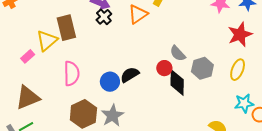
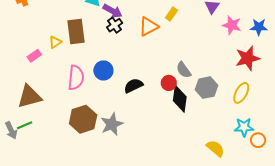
yellow triangle: (47, 41) -> (55, 42), size x0.6
blue circle: (110, 82) -> (103, 70), moved

